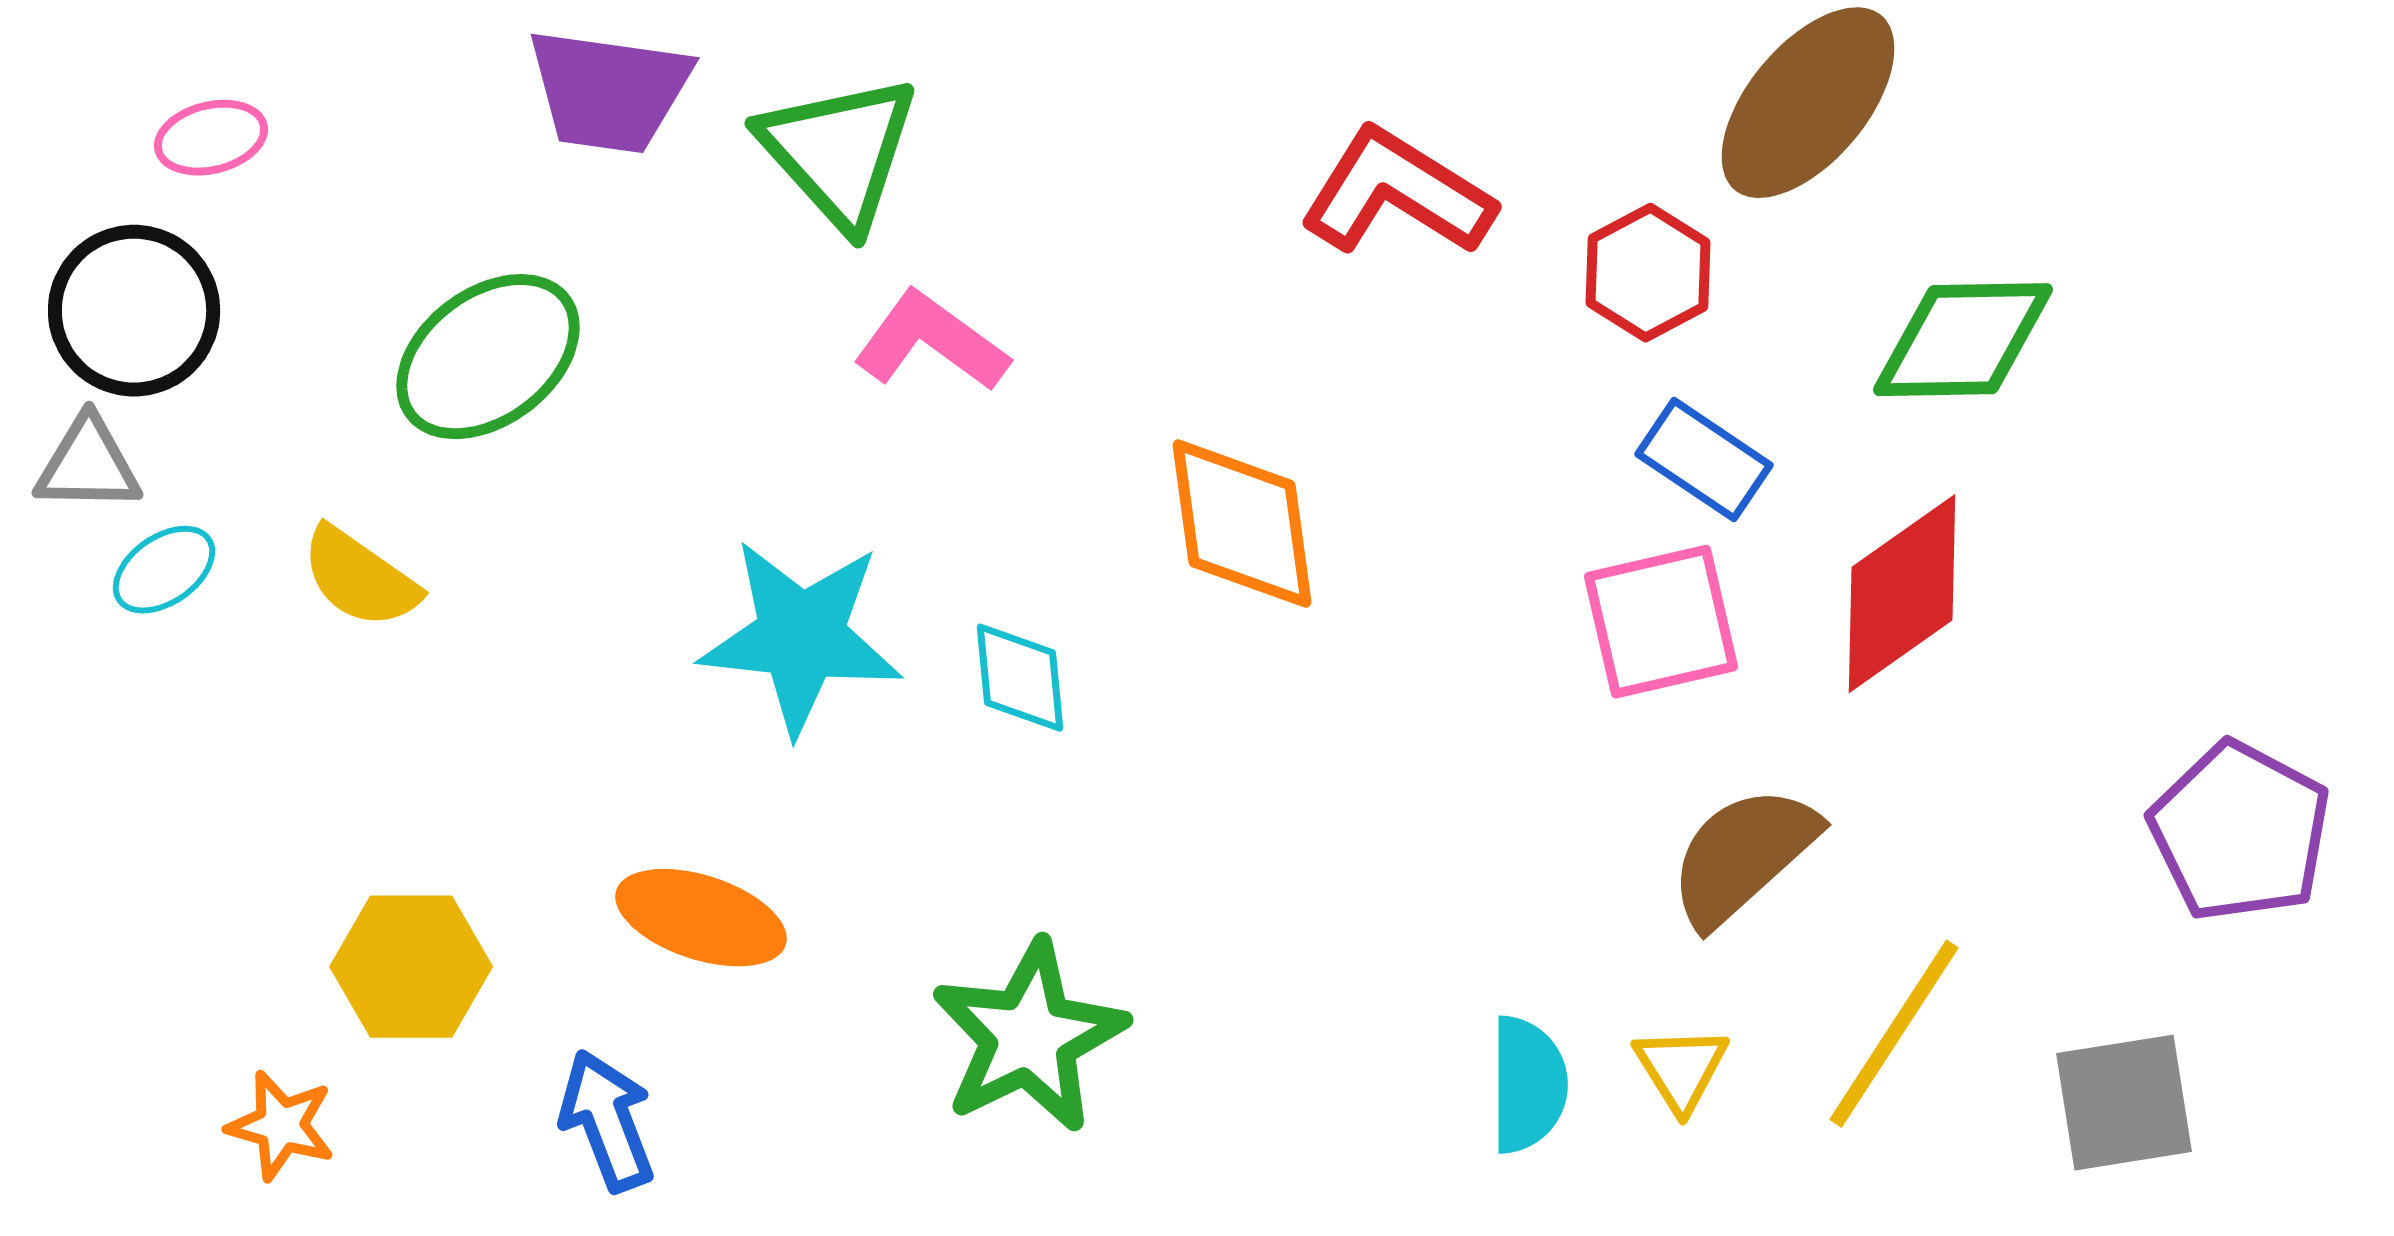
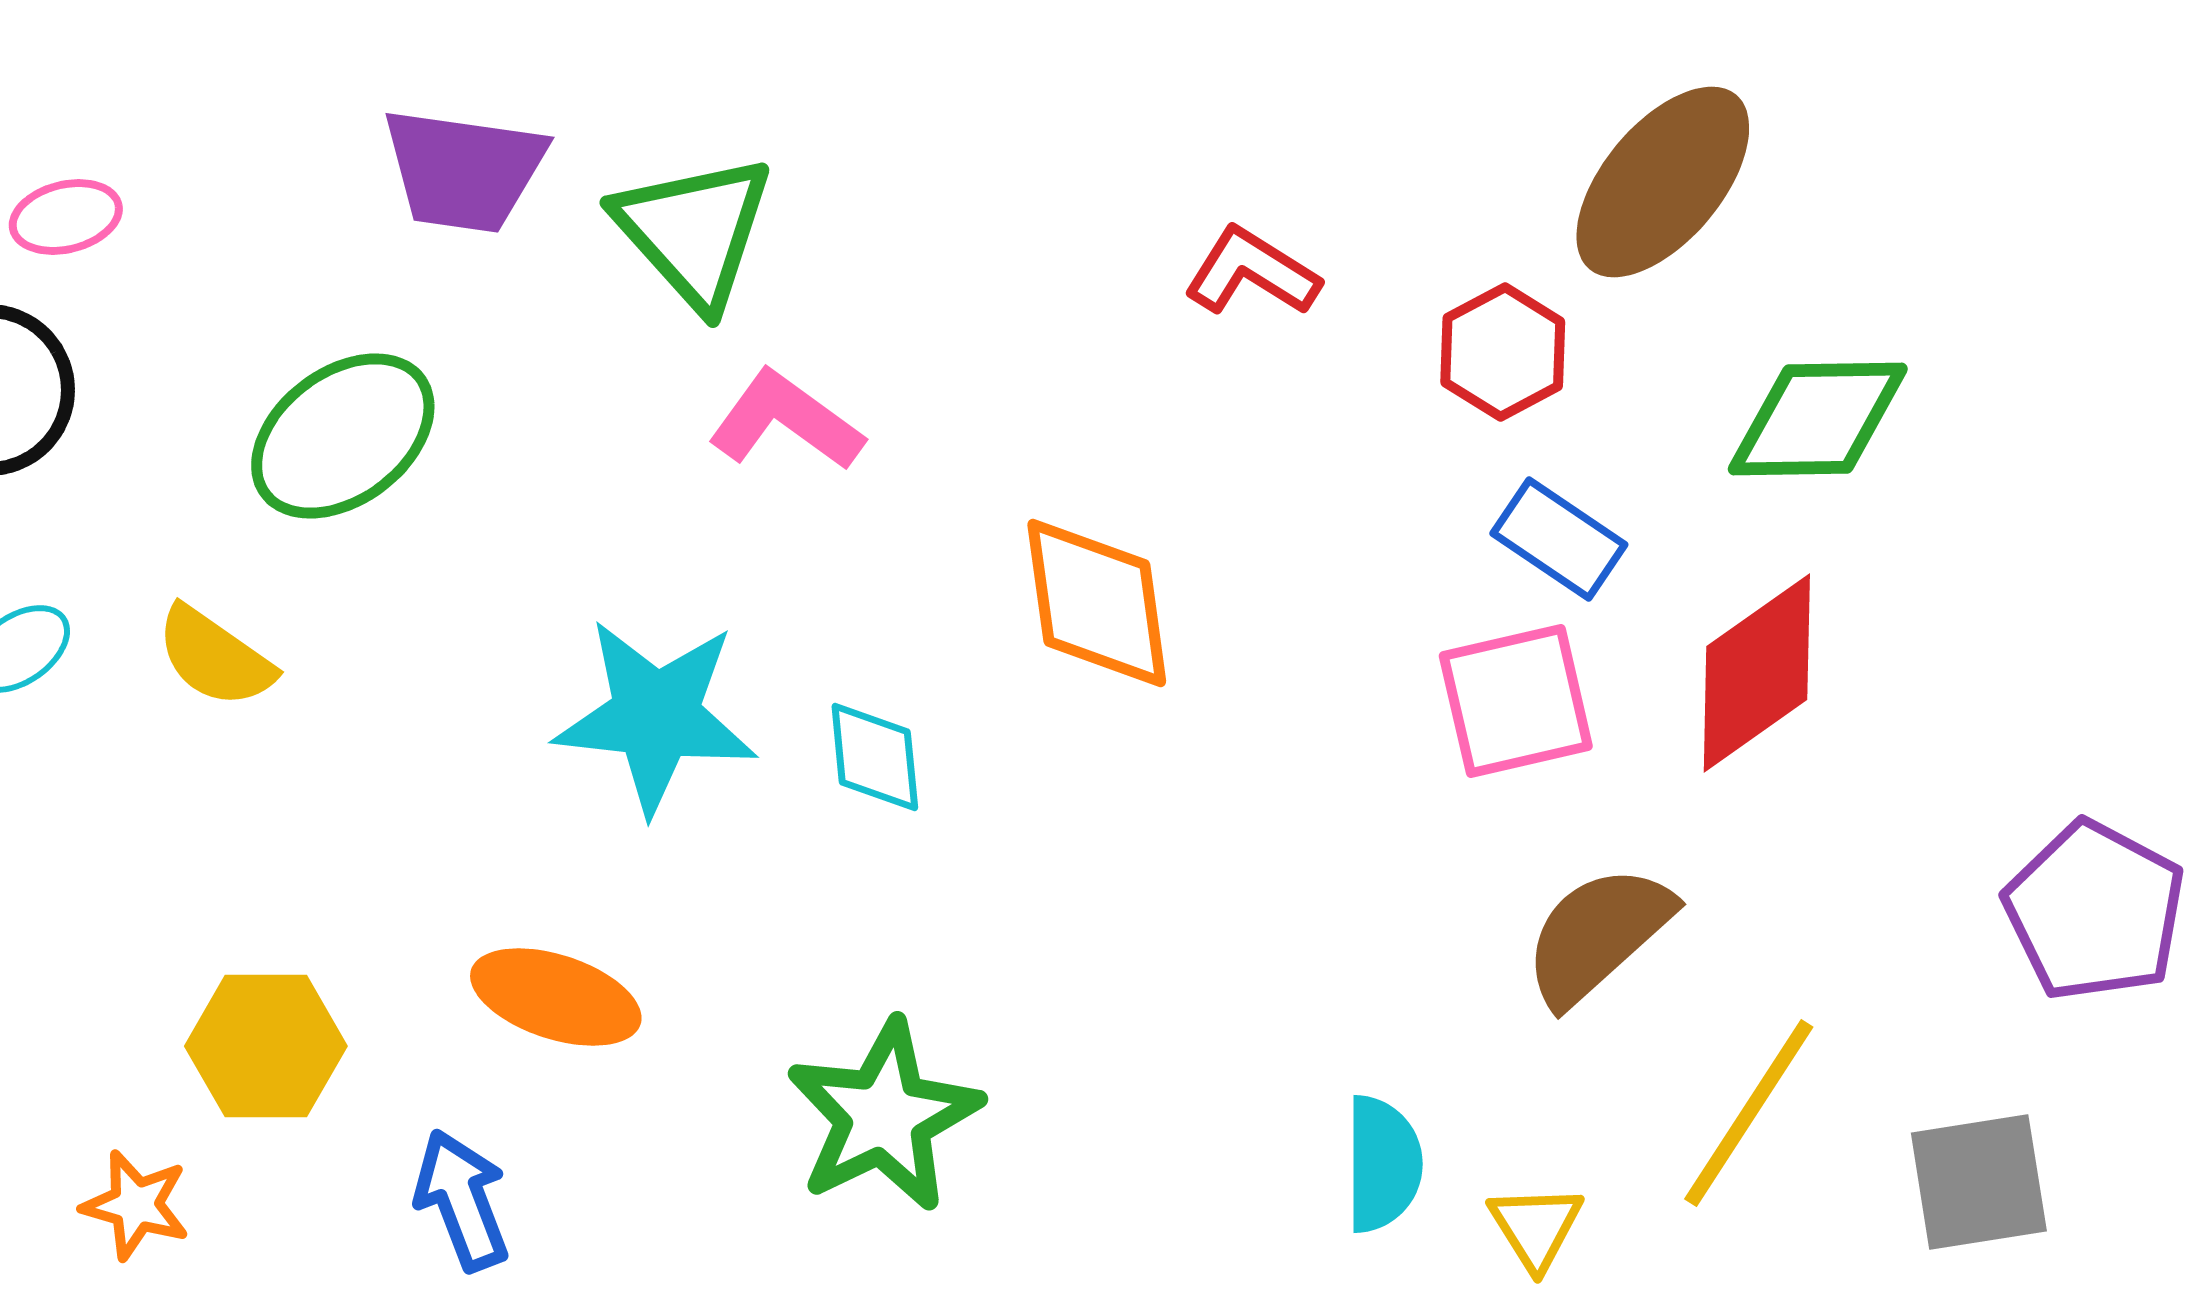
red L-shape: (1397, 193) -> (1252, 272), size x0.7
yellow triangle: (1681, 1069) -> (1536, 1227), moved

